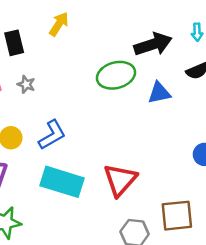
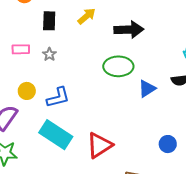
black arrow: (153, 44) -> (129, 30), moved
blue triangle: (159, 93) -> (147, 89), turned -36

